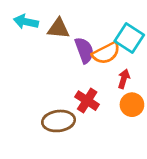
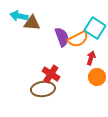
brown triangle: (59, 28) -> (32, 23), moved
red cross: (87, 101) -> (51, 74), moved

